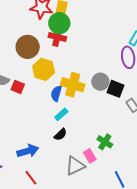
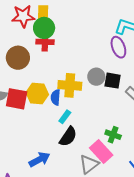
yellow hexagon: (44, 69) -> (37, 93), moved
red square: (18, 87) -> (17, 99), size x1.6
black semicircle: (60, 134) -> (68, 137), size x1.5
pink rectangle: (90, 156) -> (101, 151), size x1.6

